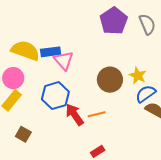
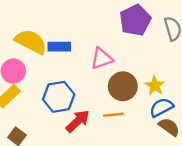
pink triangle: (64, 60) -> (101, 59), moved, turned 45
orange line: (97, 114) -> (113, 115), moved
red arrow: (75, 115) -> (78, 121), turned 75

